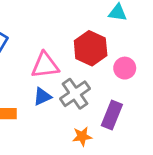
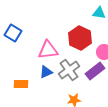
purple rectangle: (112, 115) -> (95, 71), moved, turned 30

